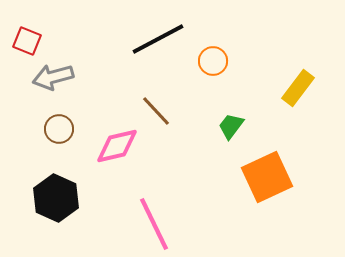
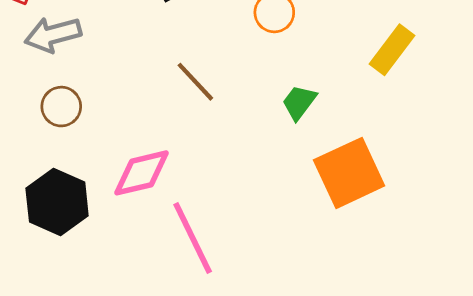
pink diamond: (117, 146) -> (141, 173), moved

